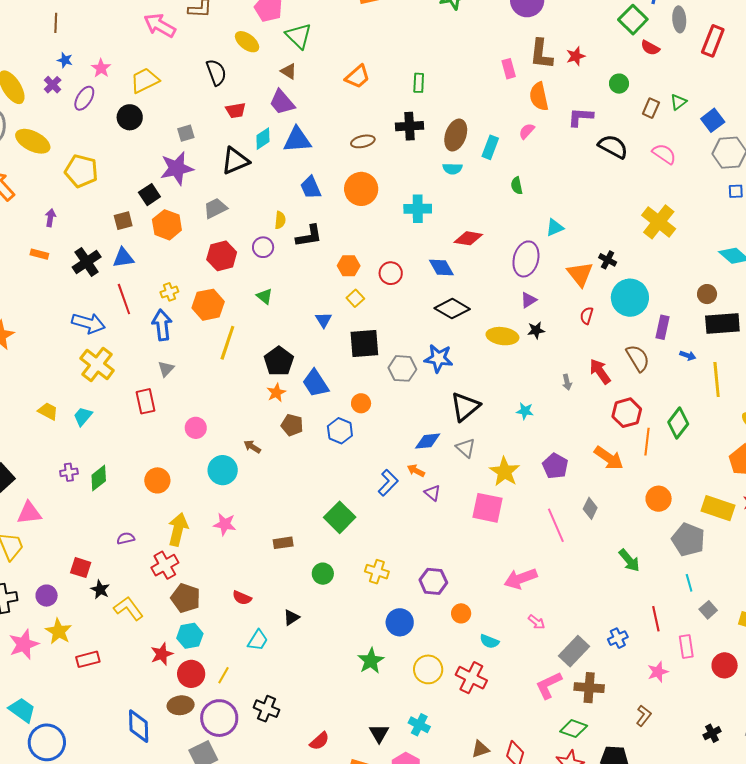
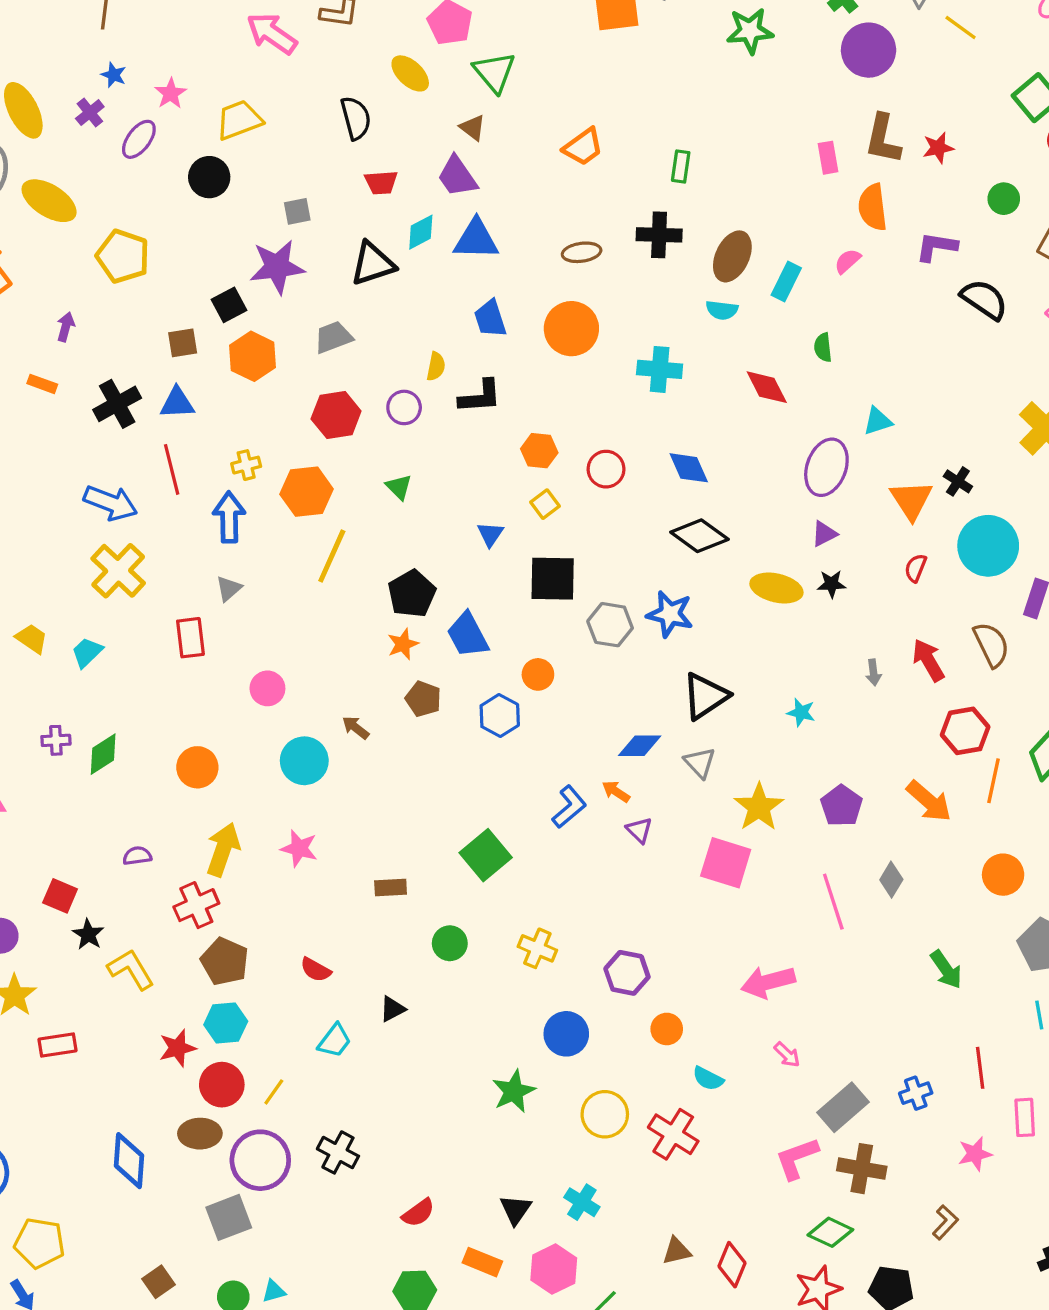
red diamond: (468, 238) -> (767, 387), moved, turned 48

